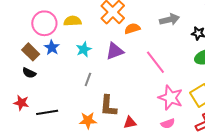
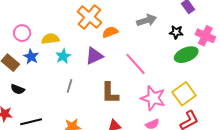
yellow semicircle: (72, 21) -> (50, 39), moved
pink circle: (44, 23) -> (22, 33), size x0.7
black semicircle: (29, 73) -> (18, 89), moved
brown L-shape: (108, 106) -> (110, 93), moved

